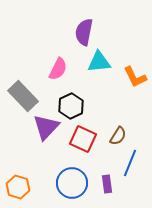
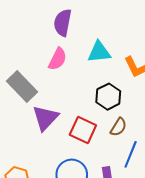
purple semicircle: (84, 32) -> (63, 23), moved
black hexagon: (71, 106) -> (108, 97), moved

